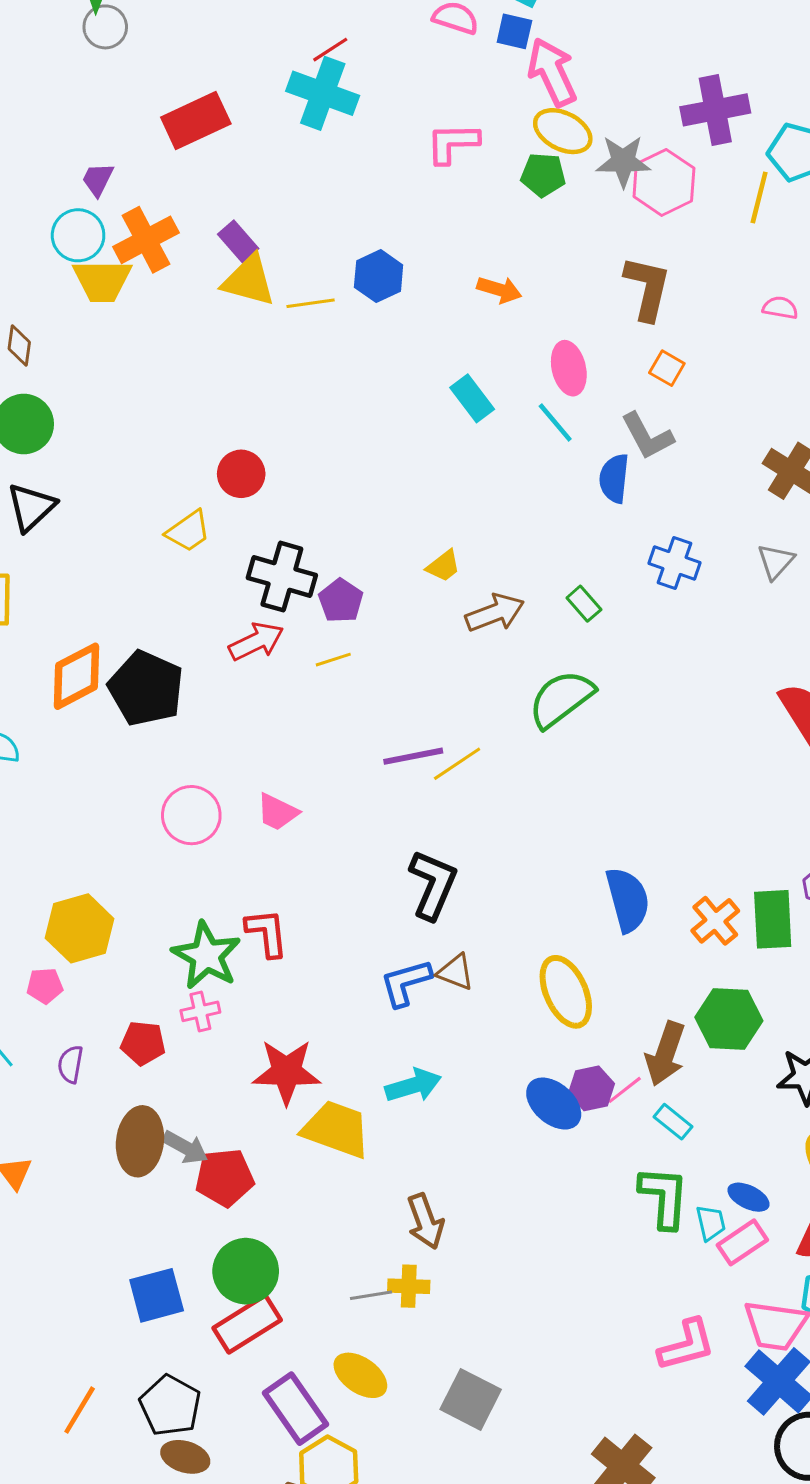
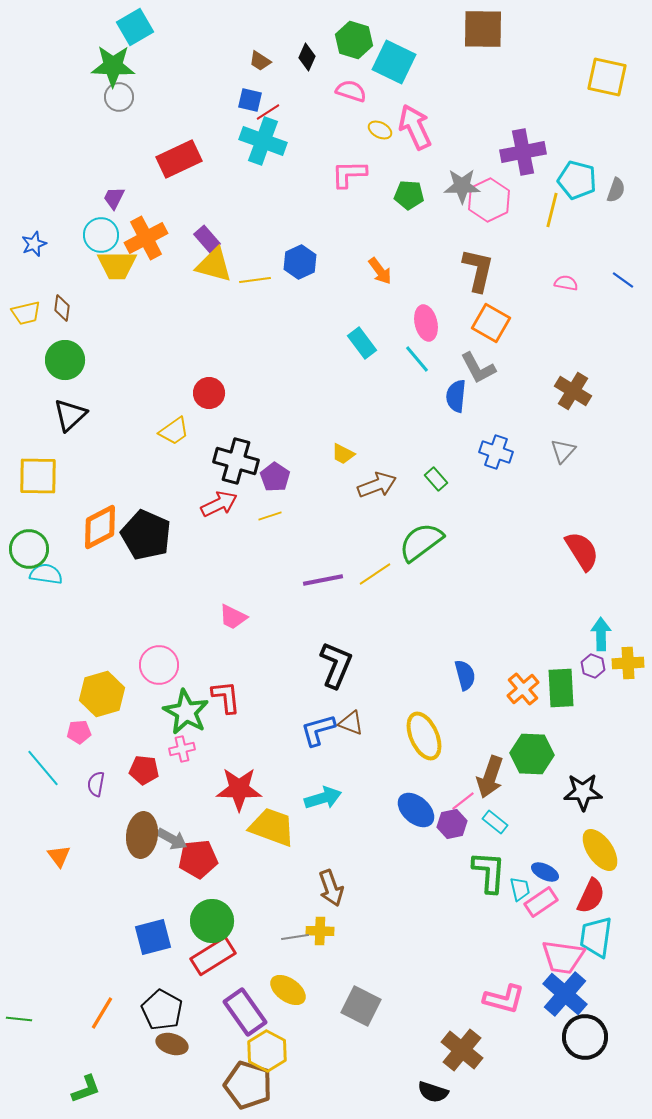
blue square: (514, 31) -> (250, 100), moved
yellow ellipse: (563, 131) -> (380, 130), moved, size x0.6
orange arrow: (499, 290) -> (380, 271), turned 36
orange square: (667, 368) -> (491, 323), size x1.6
yellow trapezoid: (443, 566) -> (343, 454), turned 65
yellow line: (457, 764) -> (375, 574), moved
pink circle: (191, 815) -> (159, 665), moved
blue semicircle: (628, 900) -> (465, 675), size x0.7
purple hexagon: (591, 1088) -> (452, 824), moved
pink L-shape: (687, 1345) -> (504, 999), moved, turned 30

